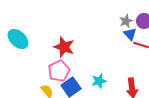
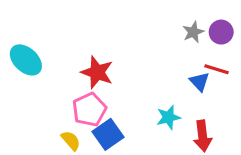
blue triangle: (130, 34) -> (199, 82), moved
cyan star: (99, 81) -> (168, 117), moved

